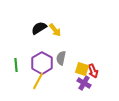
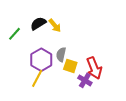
green line: (16, 65) -> (14, 34), moved, turned 48
yellow square: (82, 69) -> (70, 66), moved
red arrow: (93, 71) -> (94, 68), size x1.5

